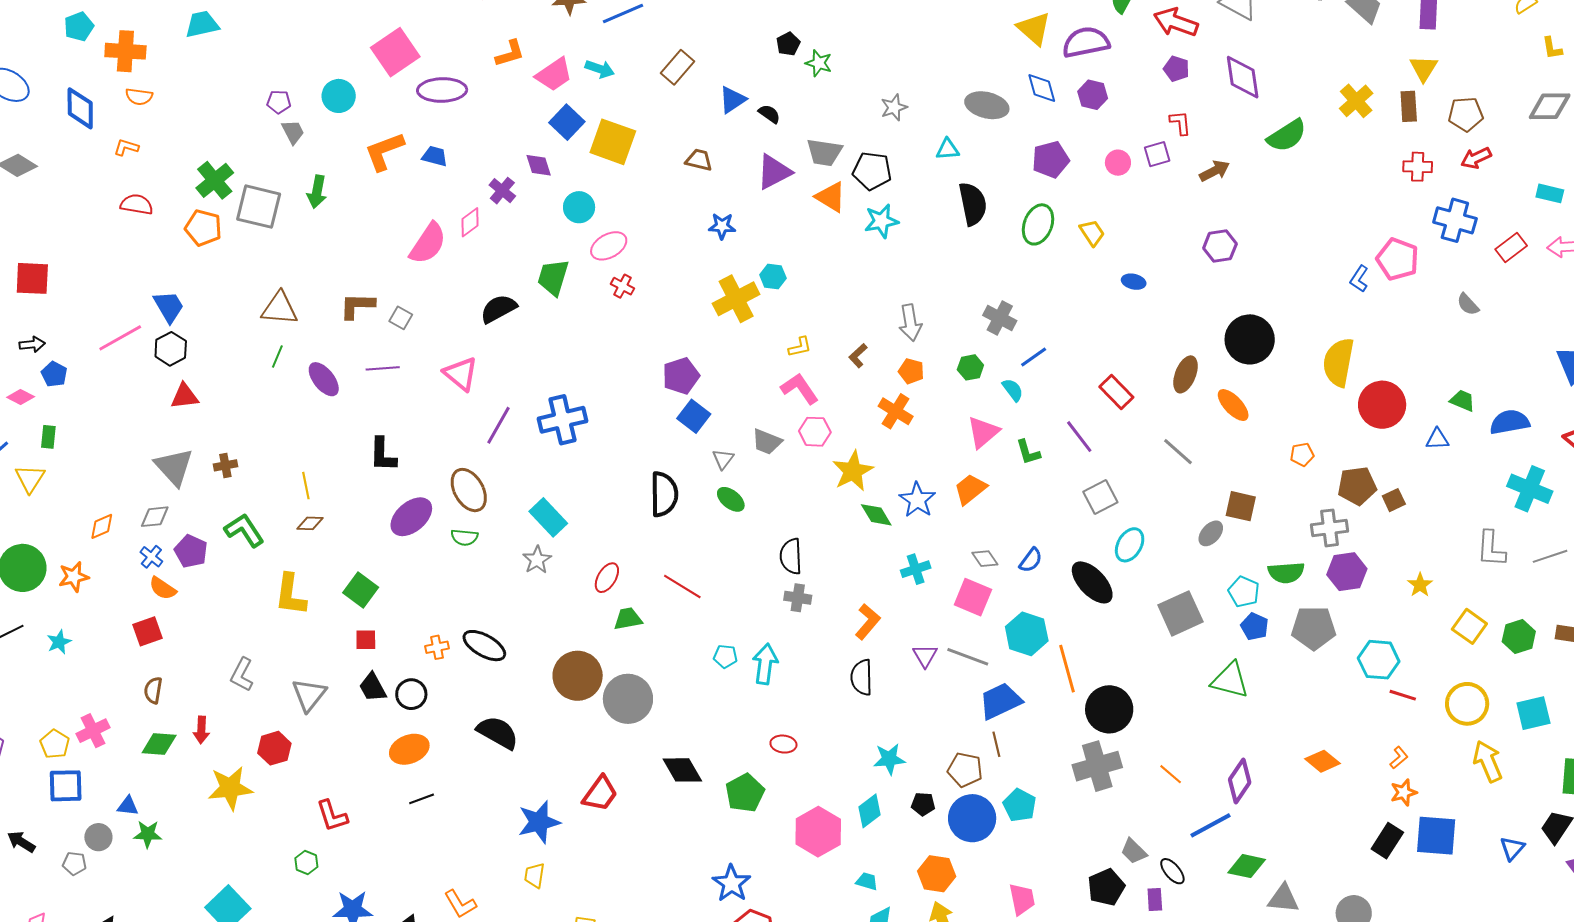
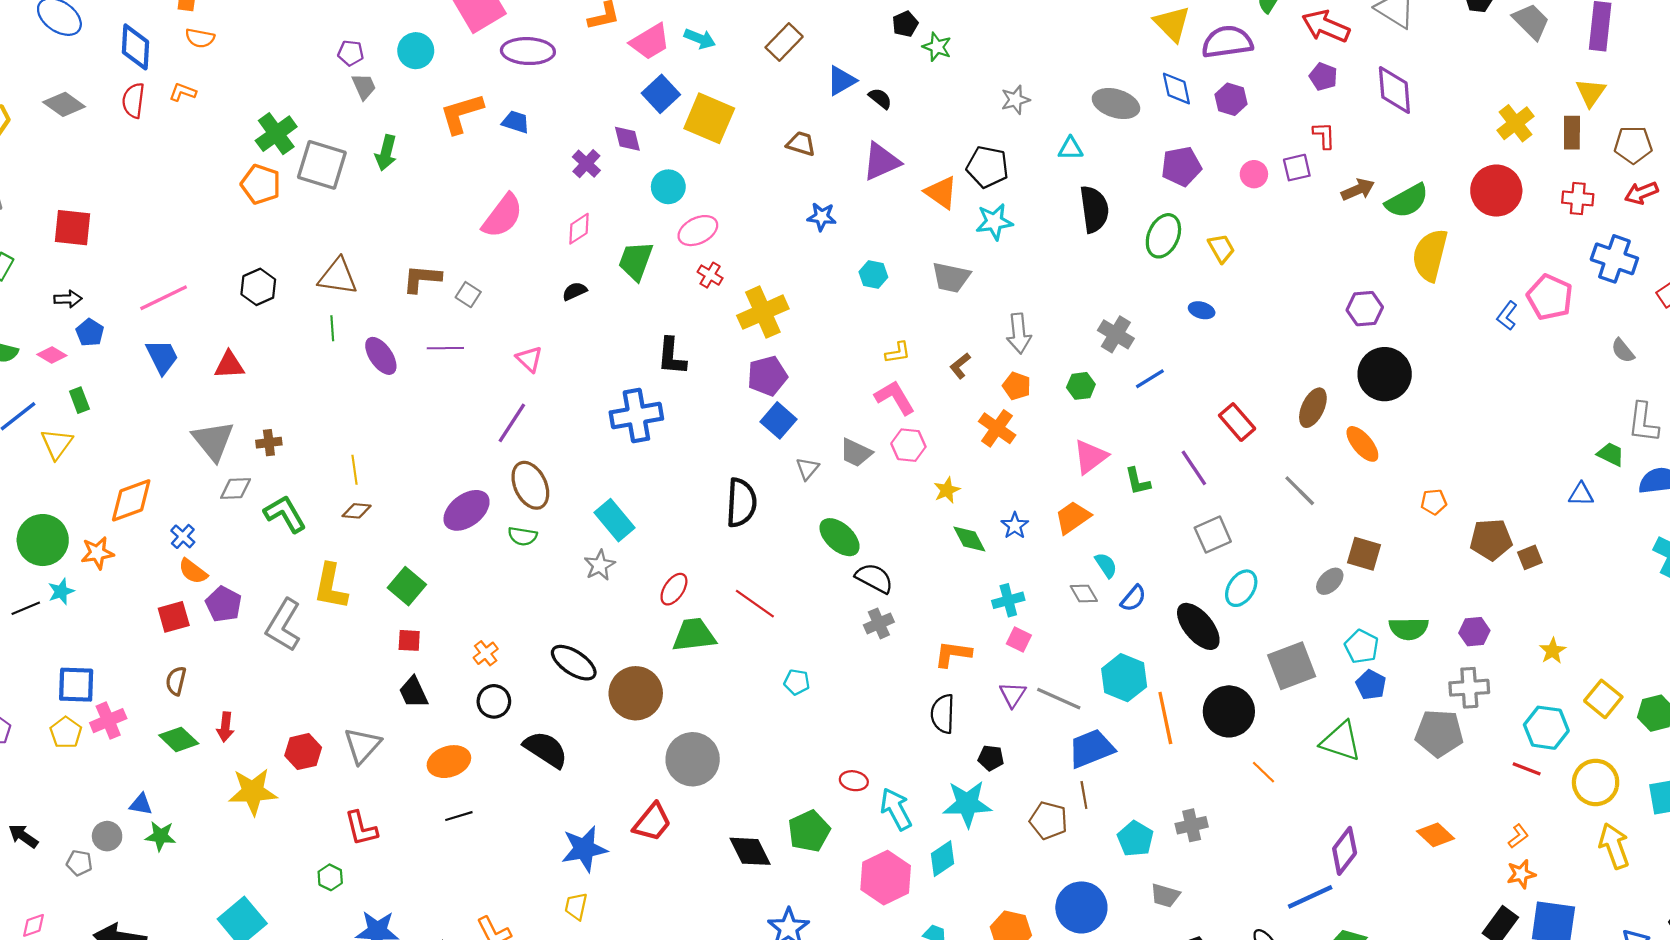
green semicircle: (1287, 136) -> (1407, 201), moved
gray trapezoid: (824, 152) -> (951, 277), moved
red semicircle: (137, 204) -> (133, 101), moved, turned -96
pink diamond: (470, 222) -> (579, 229), moved
purple hexagon: (1220, 246) -> (1365, 309), moved
blue ellipse: (1134, 282) -> (1202, 310), moved
yellow cross: (736, 299) -> (763, 312), moved
blue trapezoid: (169, 307) -> (162, 357), moved
black semicircle: (499, 309) -> (575, 291), size x0.6
black hexagon: (171, 349) -> (258, 287), moved
green line: (277, 356) -> (332, 328), turned -30
yellow semicircle: (1339, 362) -> (1430, 255), moved
pink triangle: (461, 374) -> (529, 359), size x0.7
cyan semicircle: (1013, 390) -> (1106, 565), moved
red circle: (1382, 405) -> (1496, 191), moved
purple line: (499, 425) -> (512, 423), moved
green rectangle: (48, 437) -> (79, 400), turned -30
black L-shape: (383, 455) -> (672, 356), moved
yellow star: (853, 471) -> (947, 490), size x0.6
green ellipse: (731, 499) -> (840, 537), moved, size x1.4
blue star: (917, 500) -> (1015, 526), size x0.7
gray diamond: (155, 517) -> (236, 489), moved
orange diamond: (102, 526) -> (131, 500), size x1.6
gray cross: (1329, 528) -> (1469, 688), moved
gray L-shape: (1491, 549) -> (1643, 423), moved
purple pentagon: (191, 551) -> (224, 604), moved
black semicircle: (791, 556) -> (874, 578), turned 117
purple hexagon: (1347, 572) -> (1474, 632), size x0.7
pink square: (973, 597) -> (1019, 640), moved, size x0.6
gray cross: (798, 598) -> (879, 623), turned -36
green trapezoid: (628, 619) -> (694, 635), size x1.4
orange L-shape: (868, 622) -> (953, 654), turned -126
gray pentagon: (1314, 628) -> (1439, 733), moved
cyan star: (59, 642) -> (61, 591), moved
black ellipse: (484, 646) -> (574, 663), moved
orange cross: (437, 647) -> (486, 653), turned -30
cyan hexagon: (1379, 660) -> (1546, 728), moved
cyan arrow: (765, 664) -> (896, 809), moved, turned -39
gray L-shape: (242, 675) -> (283, 625), moved, size x1.4
black circle: (411, 694) -> (494, 701), moved
gray triangle: (309, 695) -> (362, 745), moved
gray circle: (628, 699) -> (693, 759), moved
black circle: (1109, 709) -> (1229, 711), moved
green diamond: (159, 744) -> (179, 739), turned 36
cyan star: (889, 759) -> (967, 804), size x1.4
gray cross: (1097, 766) -> (1192, 825), size x0.6
black diamond: (682, 770) -> (750, 851), moved
orange line: (1171, 774) -> (1263, 772), moved
blue square: (66, 786) -> (76, 685), moved
black pentagon: (923, 804) -> (991, 758), moved
cyan pentagon: (1020, 805) -> (1135, 839), moved
blue circle: (972, 818) -> (1081, 907), moved
gray trapezoid: (1134, 851) -> (1165, 896), moved, turned -32

